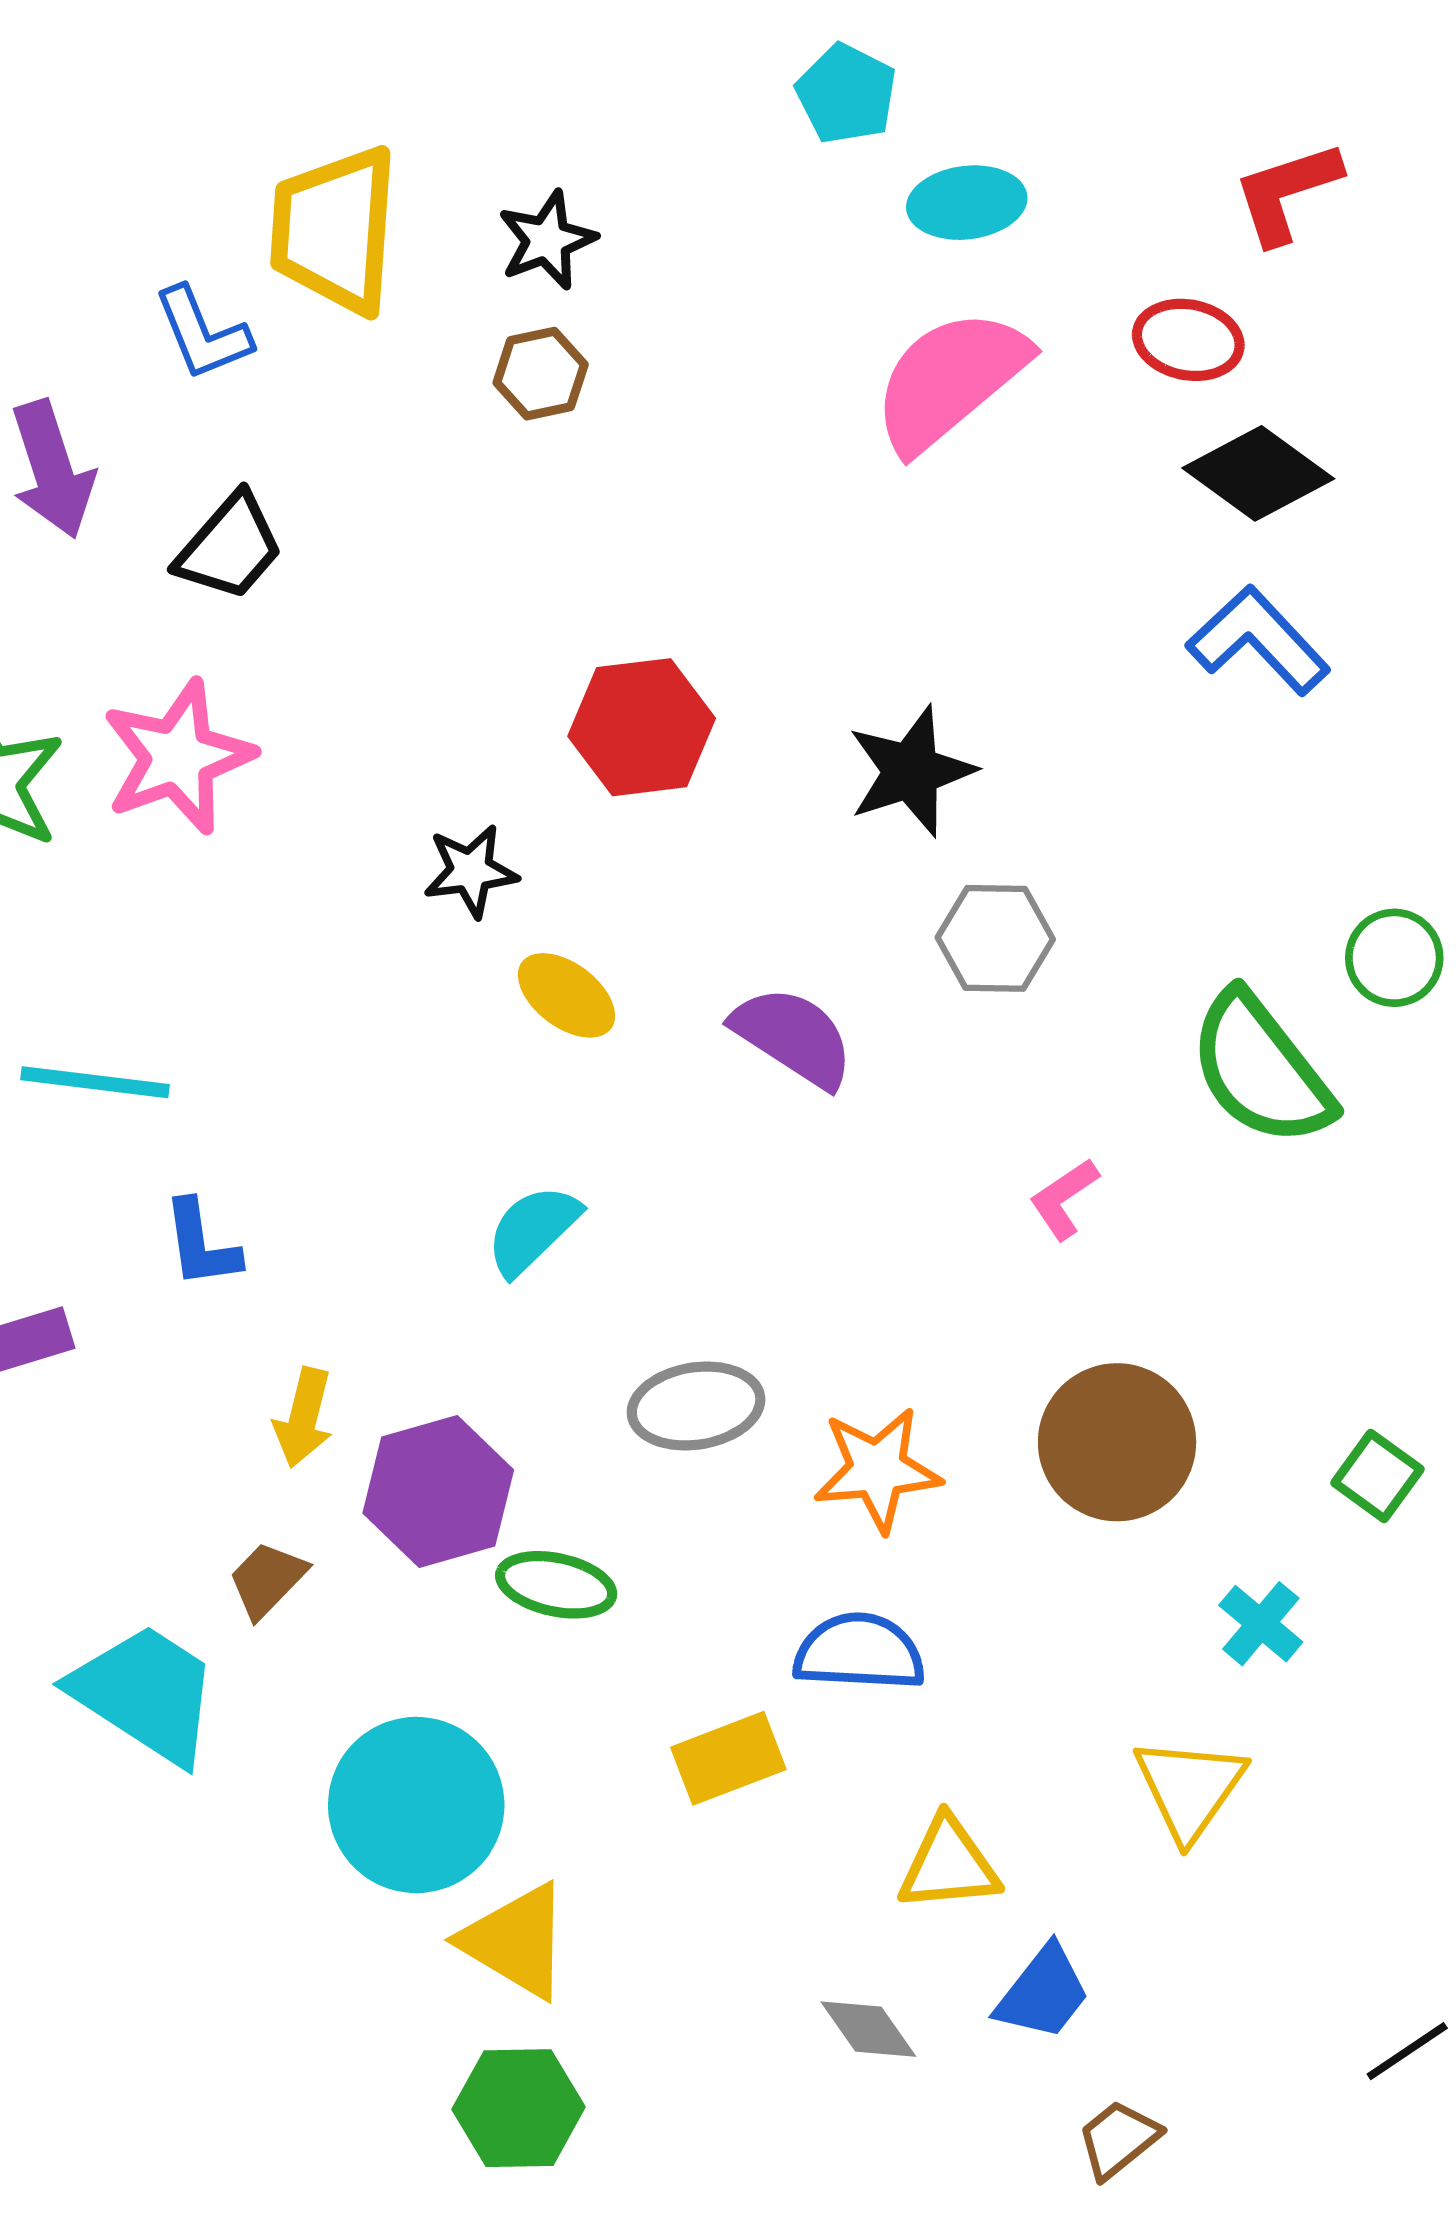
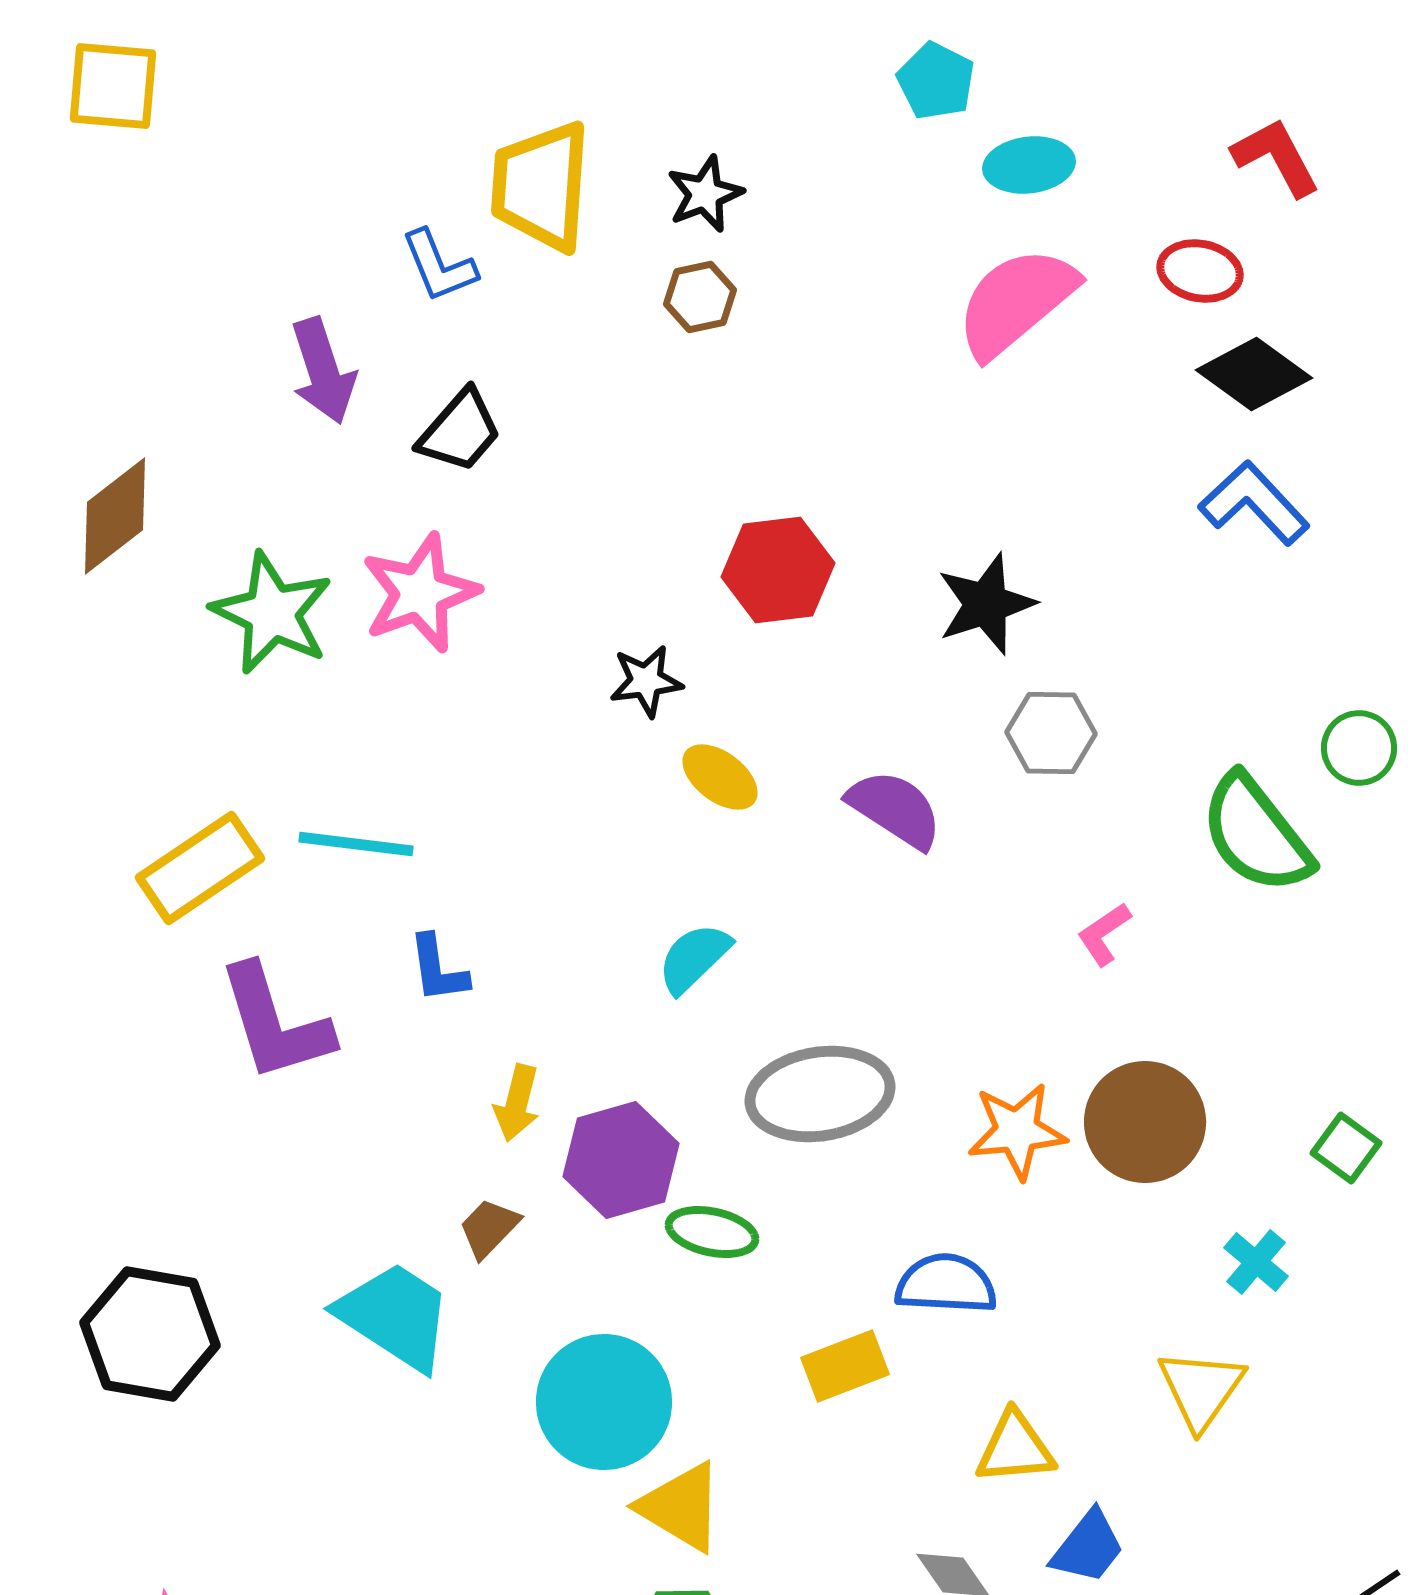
red L-shape: (1287, 192) -> (1276, 157), turned 80
gray ellipse: (696, 1406) -> (820, 1094), size x1.4
orange star: (877, 1469) -> (1017, 1131), moved

